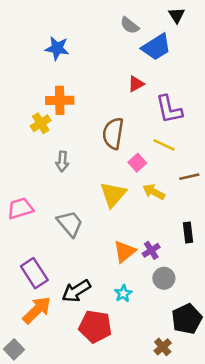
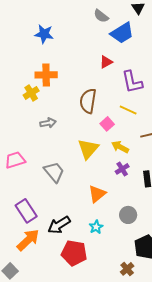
gray arrow: (62, 161) -> (48, 123), turned -105
purple cross: (151, 250) -> (122, 169), moved

